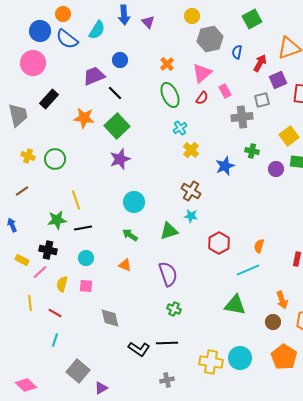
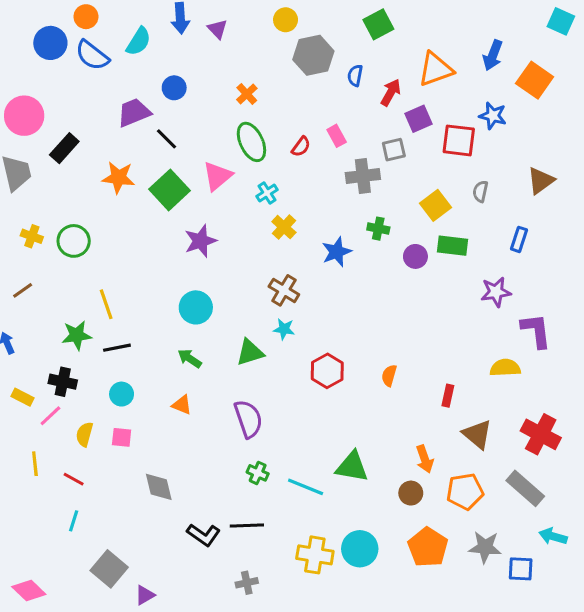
pink circle: (33, 63) -> (24, 116), moved
pink triangle: (202, 73) -> (217, 176), moved
purple star: (120, 159) -> (200, 241), moved
cyan line: (248, 270) -> (306, 487), moved, turned 45

